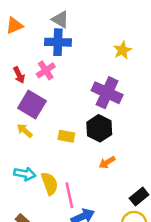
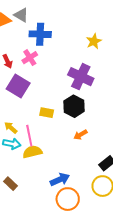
gray triangle: (60, 19) -> (21, 15), moved
yellow arrow: (25, 131) -> (11, 128), moved
yellow semicircle: (50, 184) -> (32, 152), turned -84
pink line: (69, 195) -> (29, 136), moved

